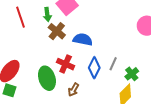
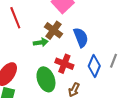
green arrow: (47, 14) -> (41, 42), moved, turned -88
blue semicircle: (83, 39) -> (81, 37), turned 60

